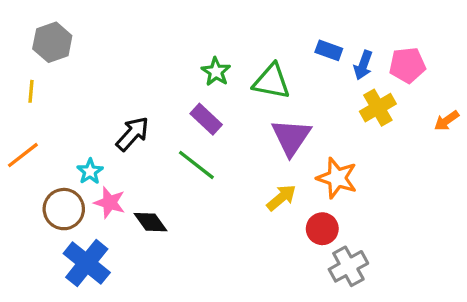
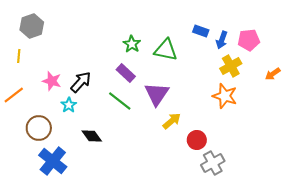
purple triangle: (291, 137) -> (157, 94), moved
cyan star: (90, 171) -> (69, 105), moved
orange star: (337, 178) -> (225, 96), moved
pink star: (110, 203) -> (52, 81), moved

